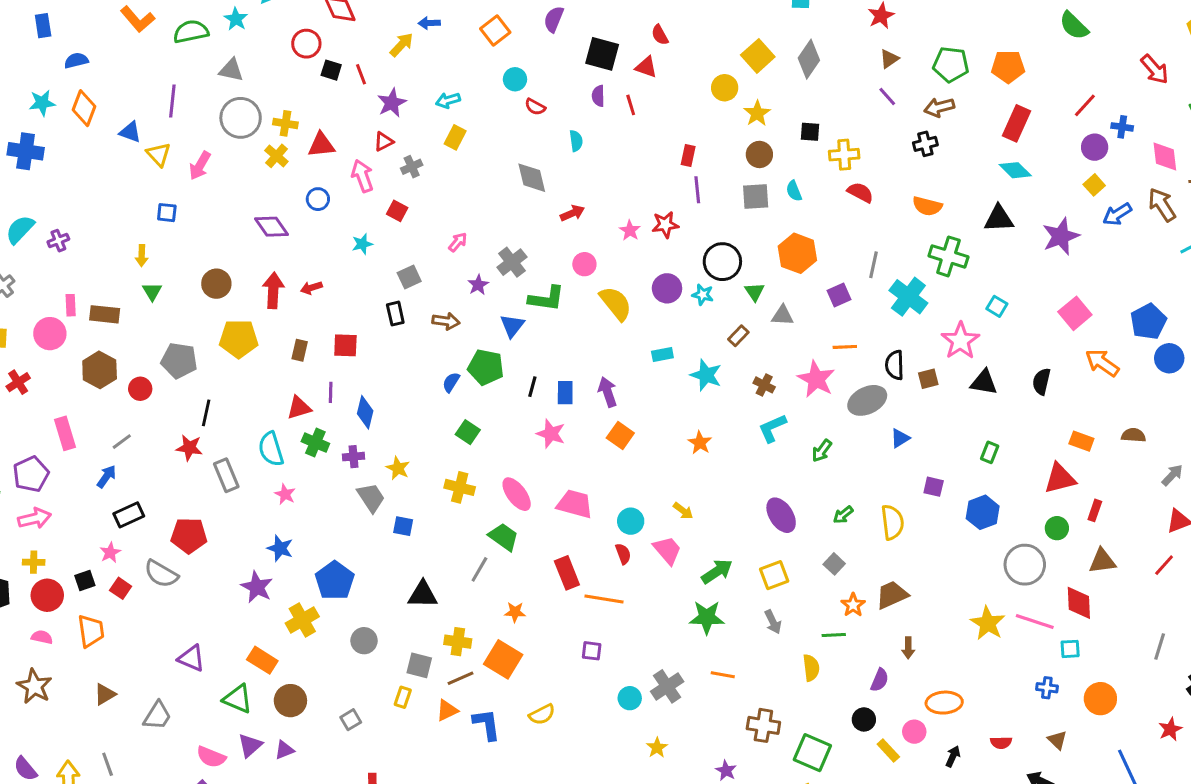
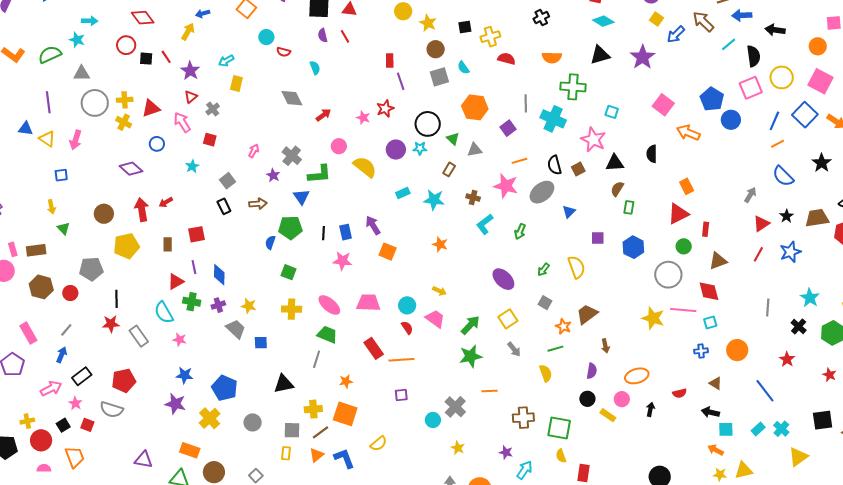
brown semicircle: (1133, 435) -> (617, 189), moved, turned -49
orange rectangle: (1081, 441) -> (687, 186), turned 56
pink arrow: (35, 518) -> (51, 389), moved

